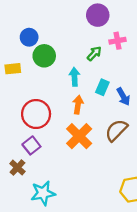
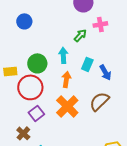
green circle: (44, 56) -> (37, 63), moved
yellow rectangle: (13, 69) -> (10, 71), moved
purple square: (31, 145) -> (36, 113), moved
brown cross: (17, 168) -> (23, 133), moved

